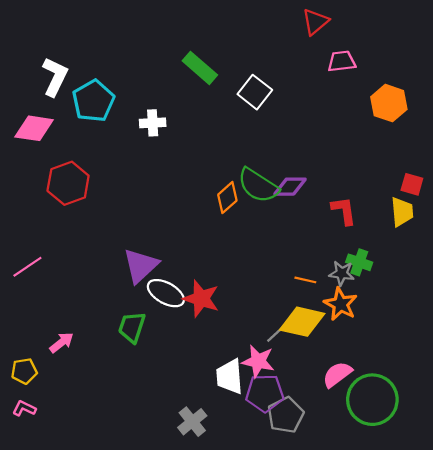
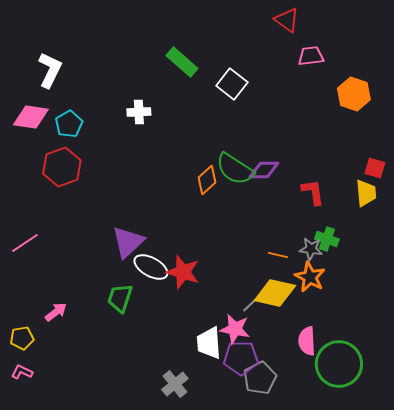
red triangle: (315, 22) -> (287, 20), turned -44
cyan pentagon: (93, 101) -> (69, 124), moved, size x0.7
pink semicircle: (337, 374) -> (307, 341), turned -56

